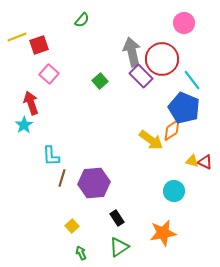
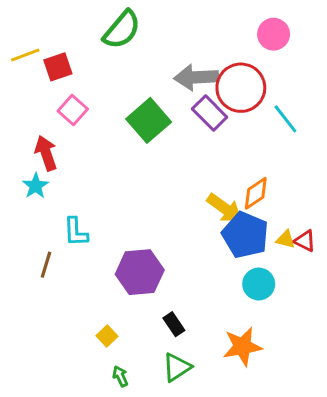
green semicircle: (82, 20) -> (122, 30), size x1.8
gray arrow: (132, 52) -> (196, 77), turned -80
green square: (100, 81) -> (149, 120), size x1.8
blue pentagon: (184, 108) -> (245, 235), moved
brown line: (62, 178) -> (46, 265), moved

